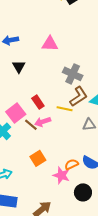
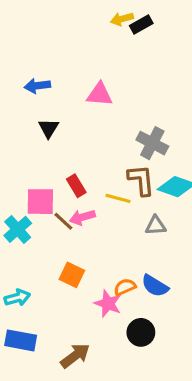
gray cross: (73, 74) -> (152, 143), moved
brown L-shape: (79, 96) -> (141, 180), turned -65
pink square: (16, 113) -> (40, 202), turned 36
orange square: (38, 158) -> (72, 275), turned -35

